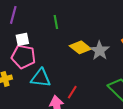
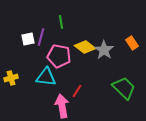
purple line: (13, 15) -> (41, 37), moved
pink pentagon: (23, 57) -> (59, 56), moved

